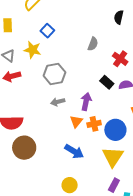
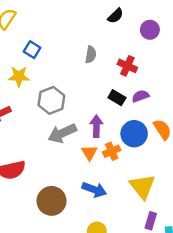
black semicircle: (119, 17) -> (116, 16), turned -136
gray arrow: (58, 102) -> (62, 133), size x1.6
blue circle: (115, 130) -> (134, 134), moved
brown circle: (24, 148) -> (52, 201), moved

